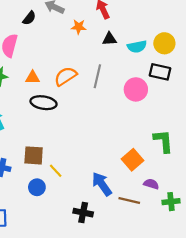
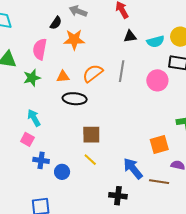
orange star: (79, 27) -> (74, 40), moved, size x1.5
brown square: (34, 155) -> (91, 135), moved
orange square: (133, 160) -> (159, 144), turned 30
blue circle: (37, 187) -> (62, 172), moved

